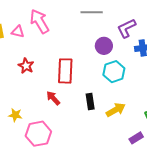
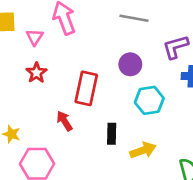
pink triangle: (18, 32) -> (35, 37), moved, turned 40
purple circle: (104, 46) -> (130, 64), moved

